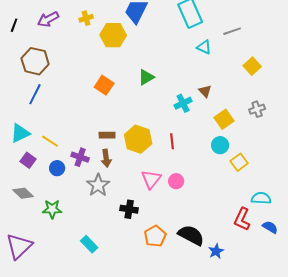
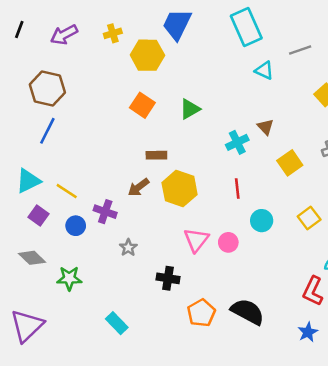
black line: (14, 25) -> (19, 29), moved
orange square: (104, 85) -> (142, 105), moved
brown rectangle: (107, 135) -> (156, 155), moved
red line: (172, 141) -> (237, 189), moved
cyan circle: (220, 145) -> (262, 221), moved
brown arrow: (106, 158) -> (139, 187), moved, turned 60
gray star: (98, 185) -> (128, 248), size x0.6
blue star: (216, 251) -> (308, 332), moved

